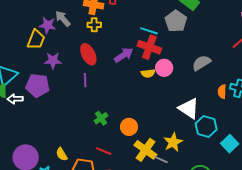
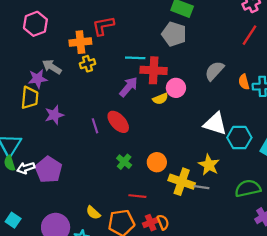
cyan line: (149, 31) -> (135, 58), moved
red ellipse: (88, 54) -> (118, 122), moved
purple pentagon: (38, 85) -> (49, 170), moved, turned -30
orange semicircle: (222, 92) -> (244, 82), moved

